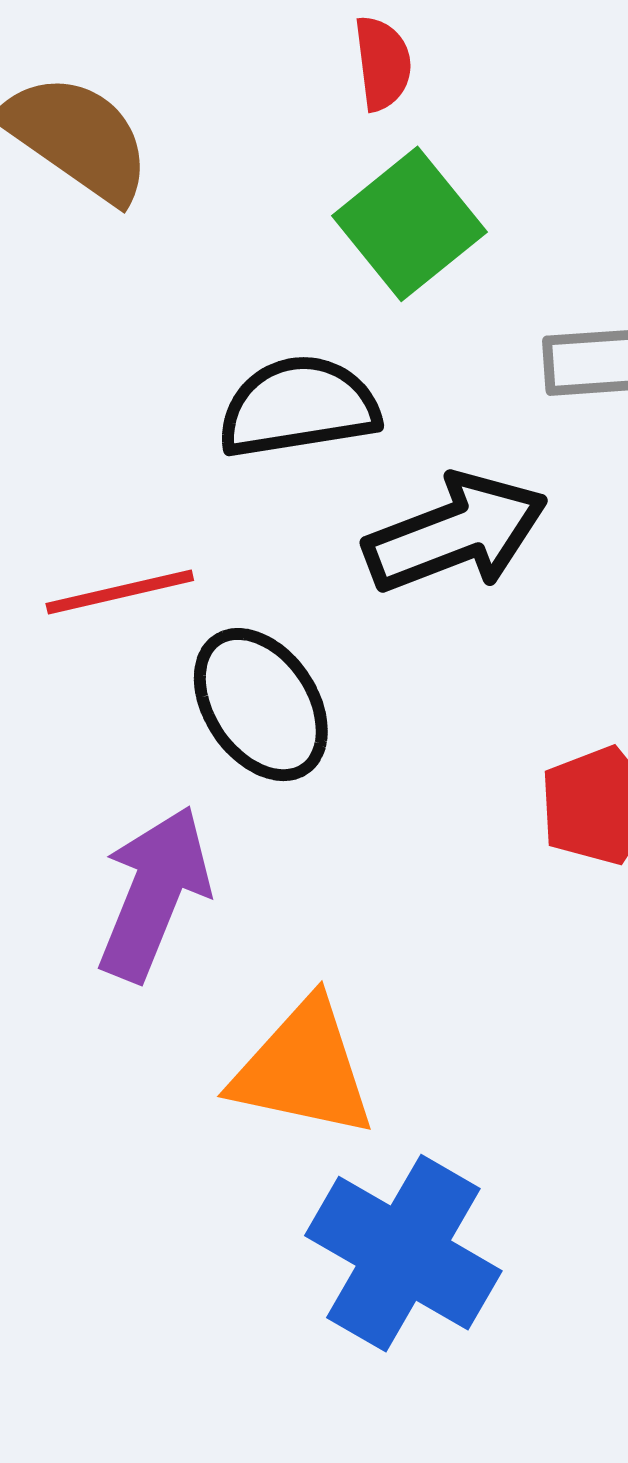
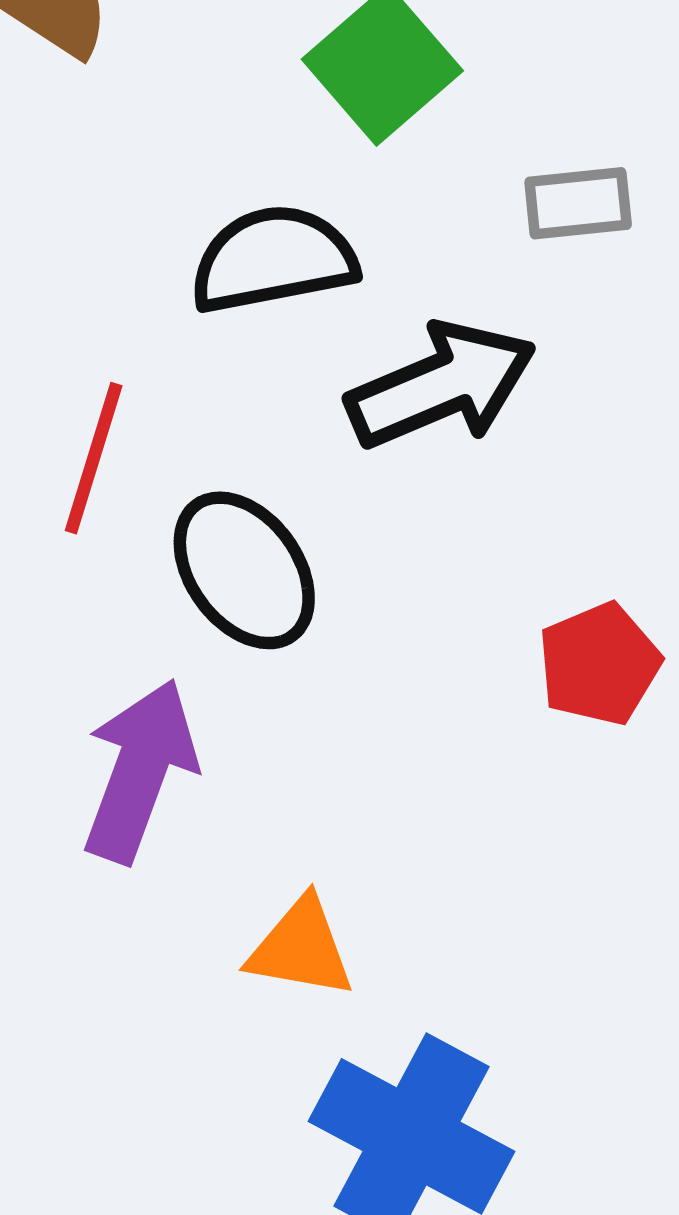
red line: (120, 592) -> (94, 458), turned -58
orange triangle: (303, 1069) -> (301, 948), size x0.7

